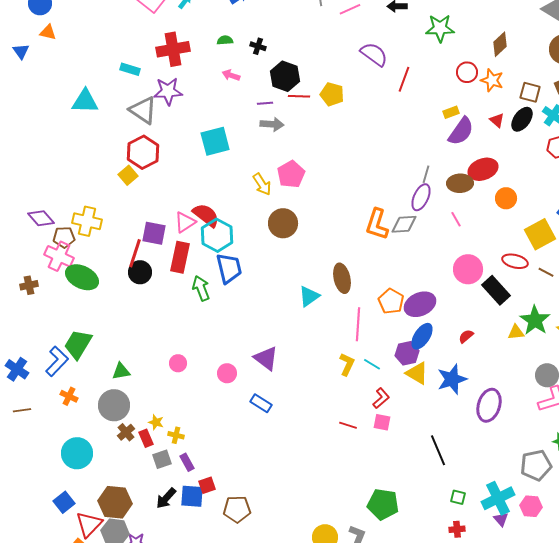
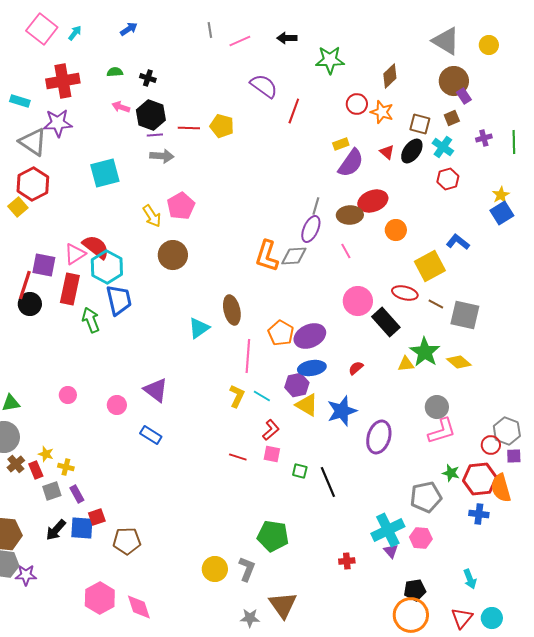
black hexagon: (285, 76) -> (151, 115), moved
blue ellipse: (422, 336) -> (312, 368), turned 48
green square: (458, 497) -> (300, 471), moved

